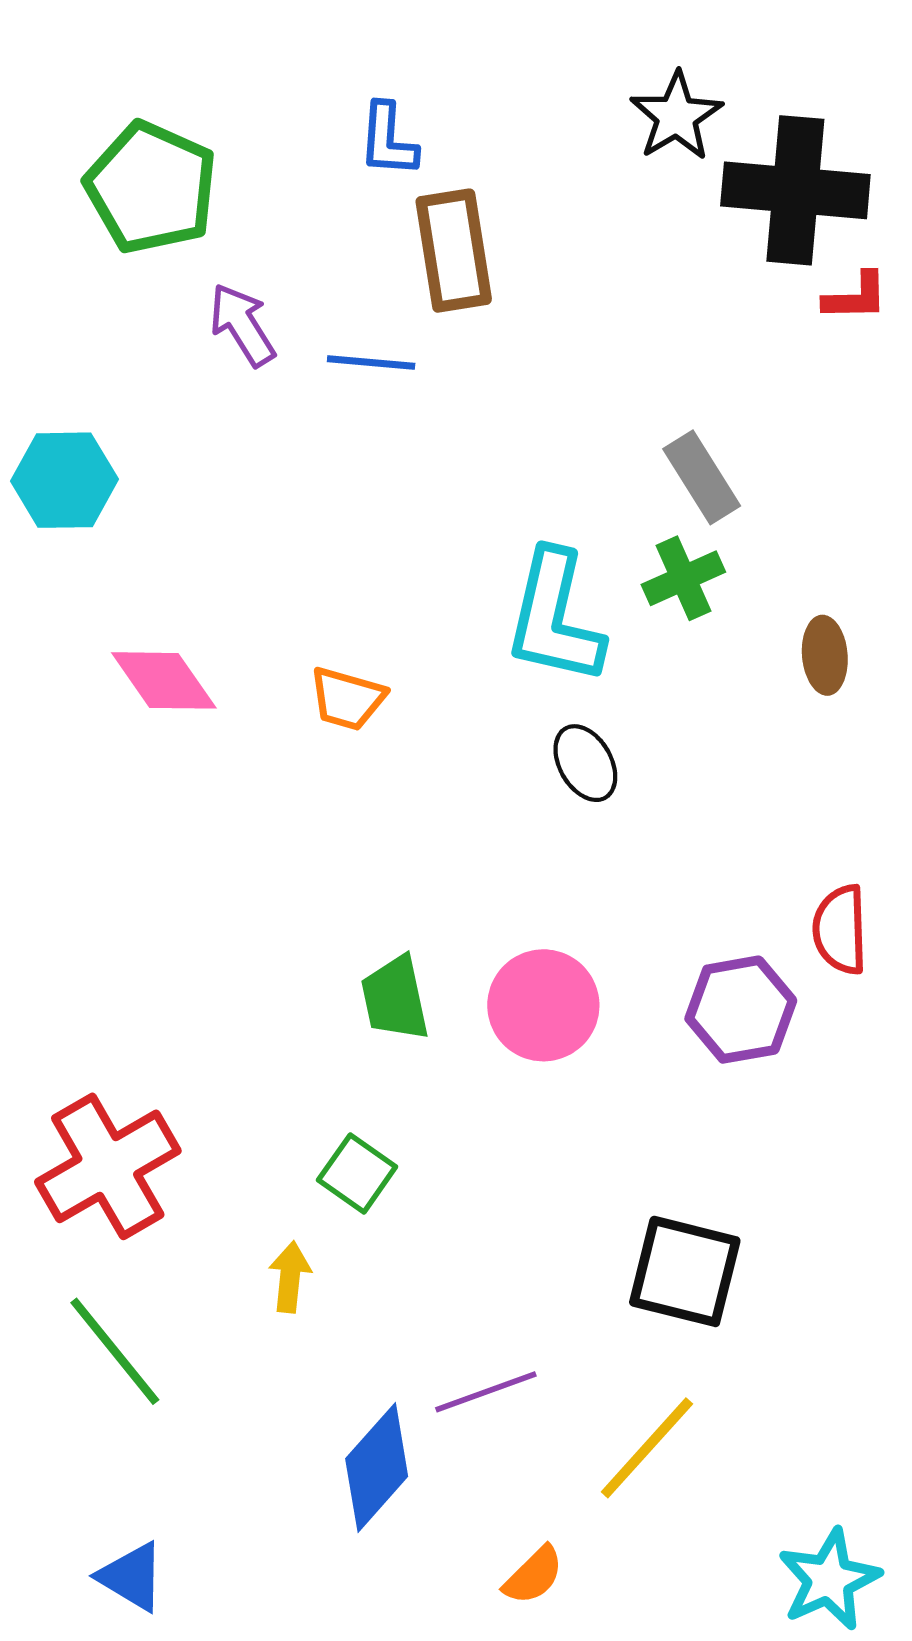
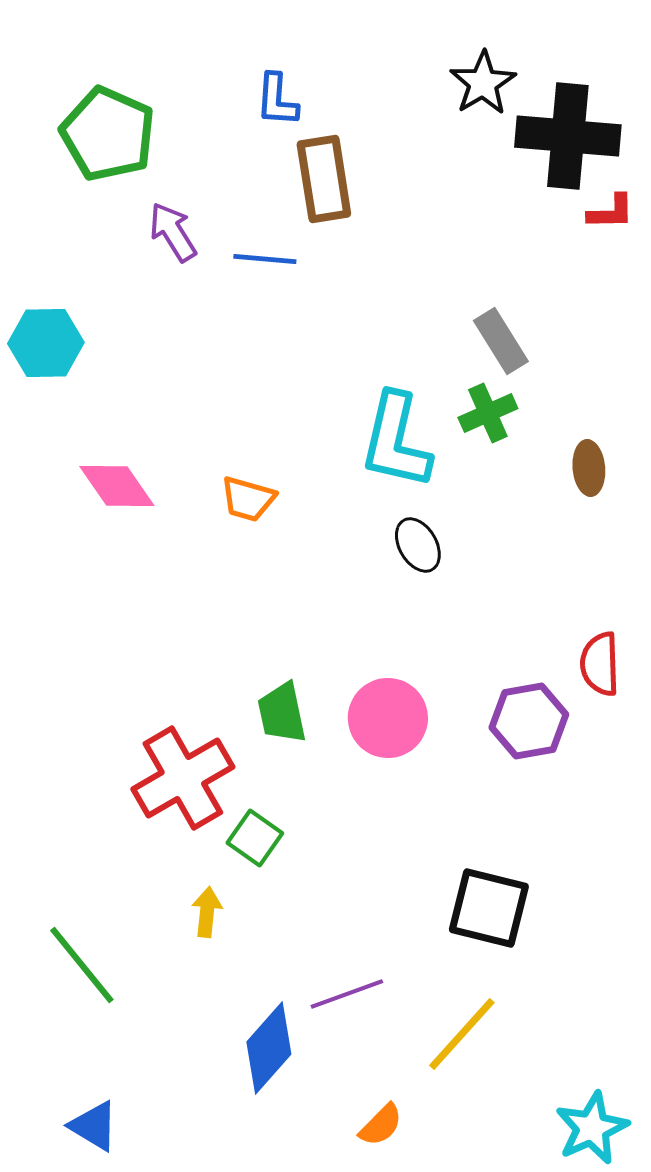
red cross: (108, 1166) -> (183, 778), moved

